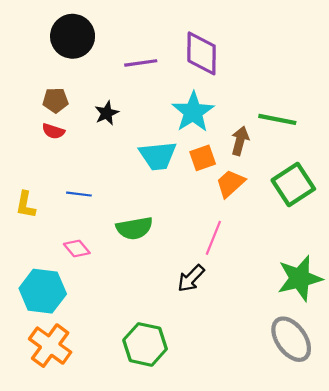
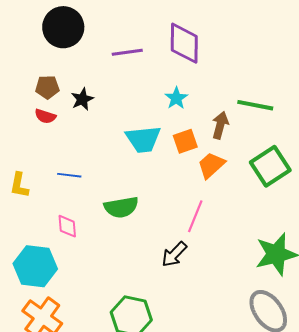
cyan star: (193, 112) -> (176, 98), size x0.6
black star: (107, 113) -> (82, 99), moved
pink diamond: (77, 248) -> (67, 226), turned 35

